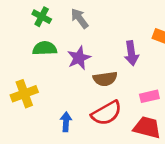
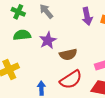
purple arrow: (131, 53) -> (87, 16), moved

